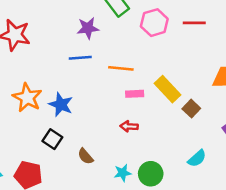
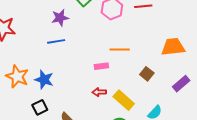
orange line: (121, 68) -> (120, 50), moved
yellow rectangle: (168, 89) -> (124, 100), moved
black square: (52, 139) -> (40, 107), turned 35

